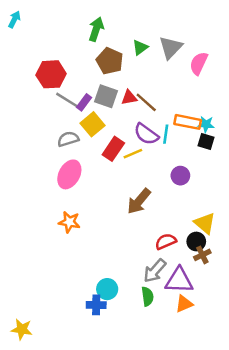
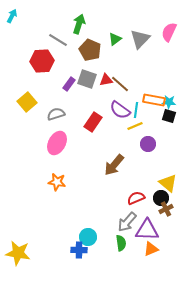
pink semicircle: (199, 63) -> (169, 32), moved
gray line: (67, 100) -> (58, 40), moved
yellow square: (93, 124) -> (27, 102), moved
yellow line: (133, 154) -> (135, 126), moved
yellow star: (22, 329) -> (18, 253), moved, size x1.4

